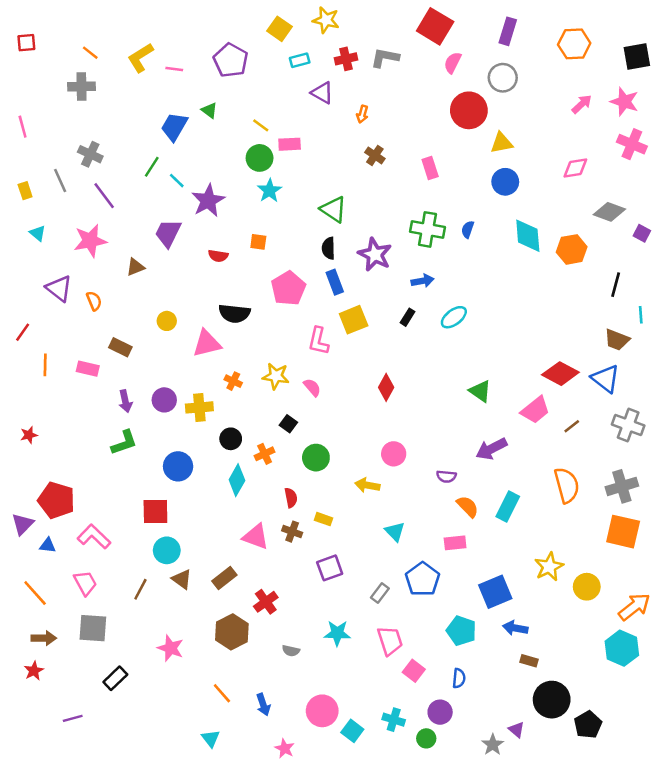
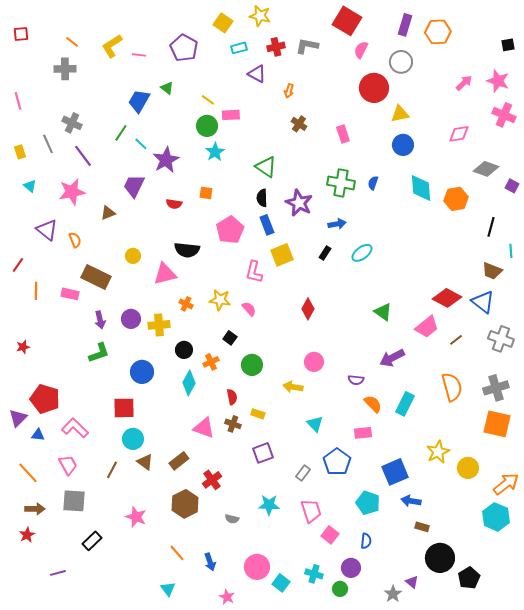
orange hexagon: (574, 44) -> (438, 32), moved
black square: (637, 56) -> (508, 45), size x0.6
brown rectangle: (120, 347) -> (96, 277), size x1.6

